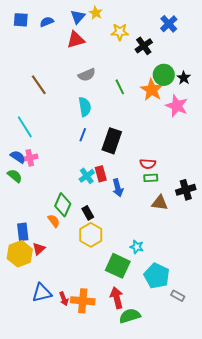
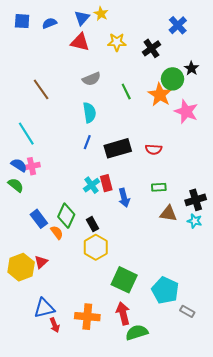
yellow star: (120, 32) -> (117, 42), moved
red triangle: (76, 40) -> (80, 42), turned 30
black star: (184, 78) -> (191, 68), moved
black rectangle: (112, 141) -> (118, 148), turned 55
red semicircle: (148, 164) -> (154, 149), moved
blue rectangle: (23, 232) -> (39, 219), moved, turned -30
cyan star: (137, 247) -> (195, 221), moved
red arrow: (64, 299) -> (55, 325), moved

